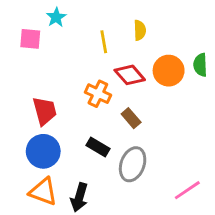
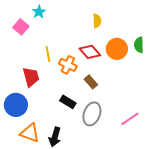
pink square: (30, 39) -> (21, 27), turned 35
yellow line: (104, 42) -> (48, 54), moved
blue circle: (43, 151) -> (16, 105), moved
pink line: (187, 190) -> (130, 119), moved

